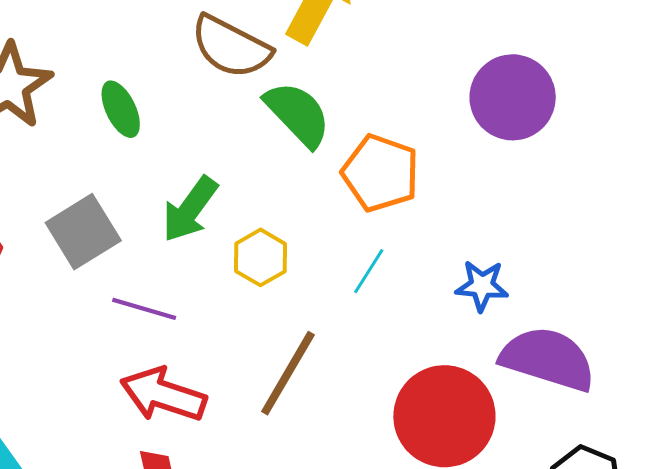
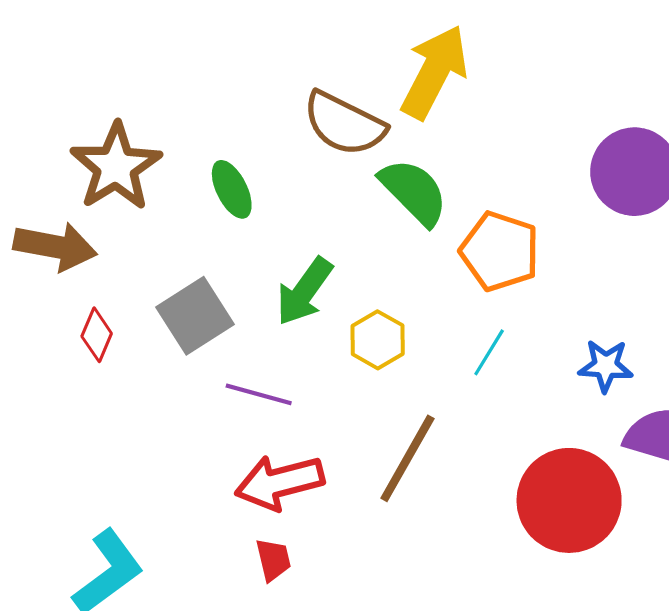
red arrow: (163, 395) -> (280, 482), turned -32

